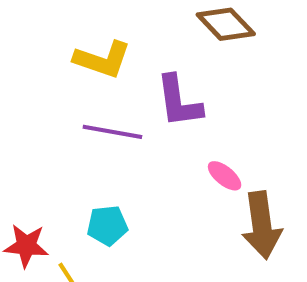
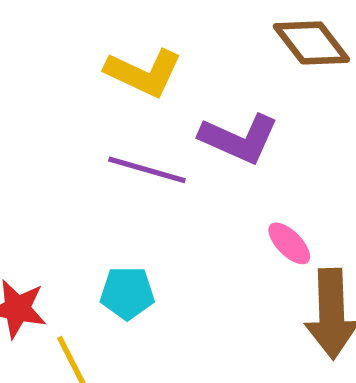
purple L-shape: (179, 101) -> (239, 139), turned -64

